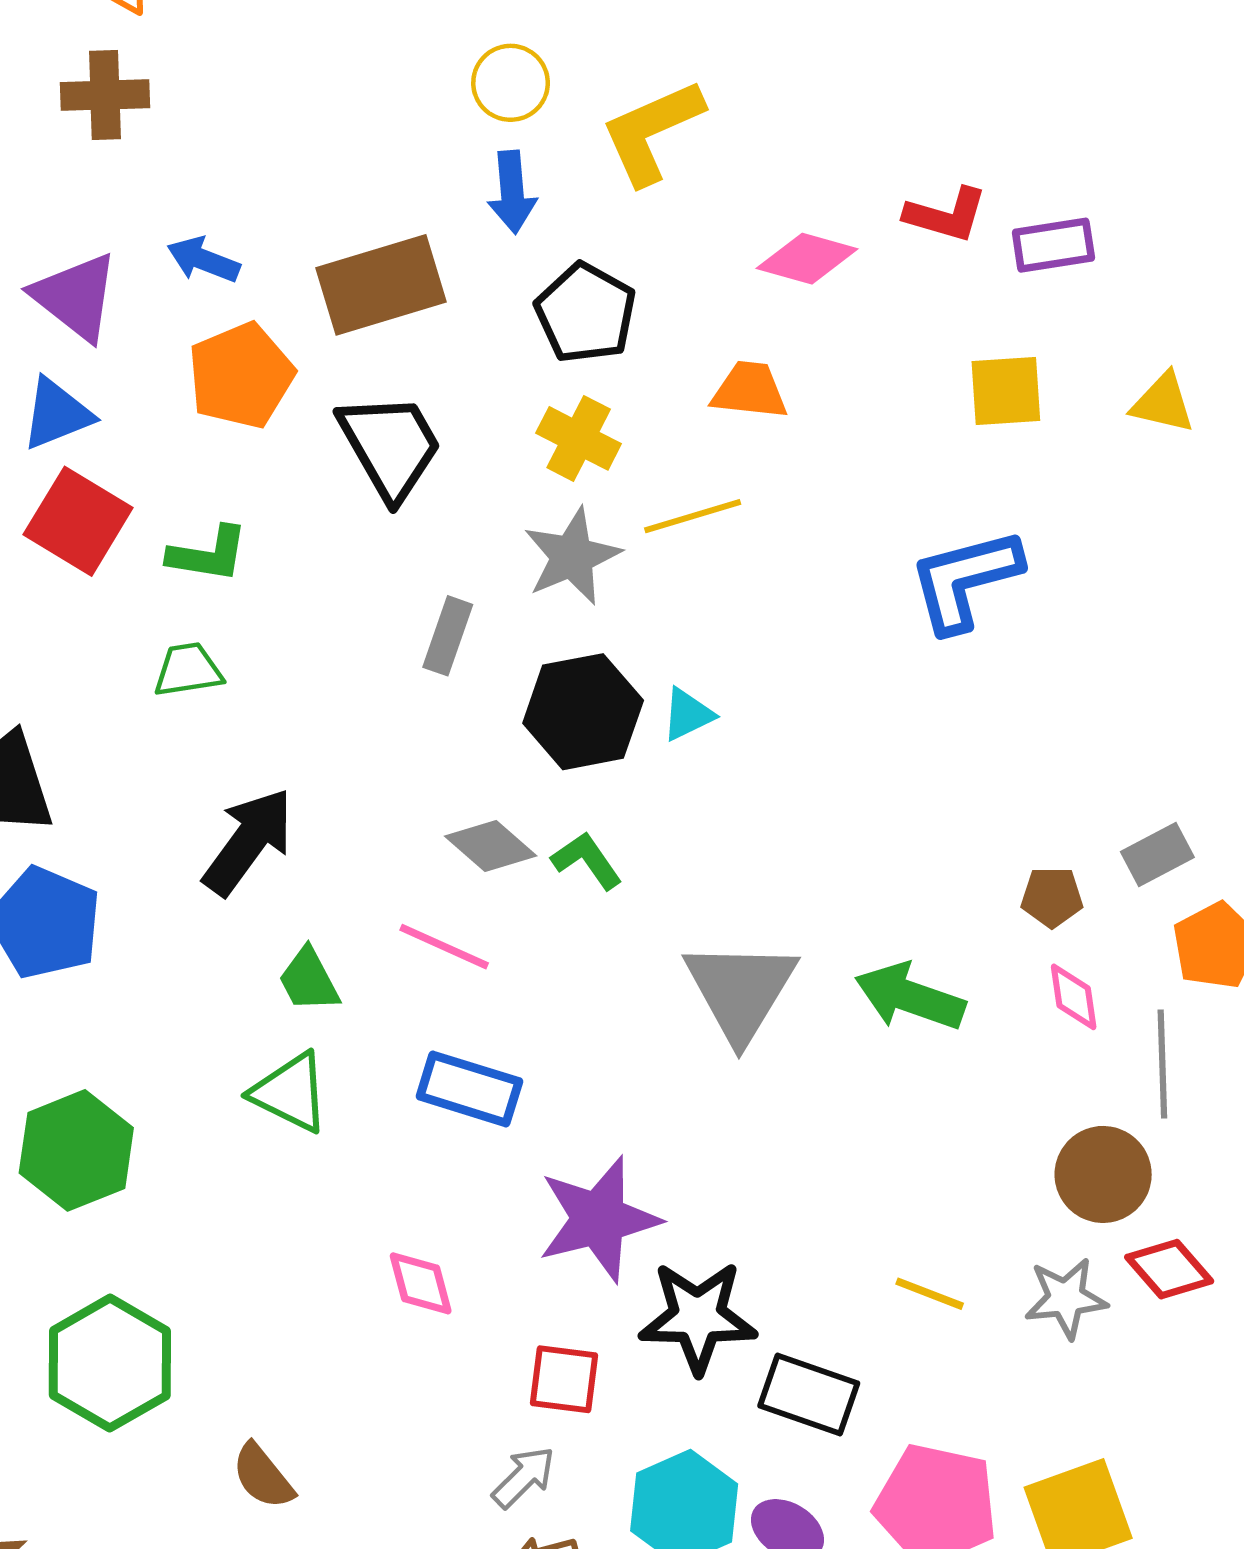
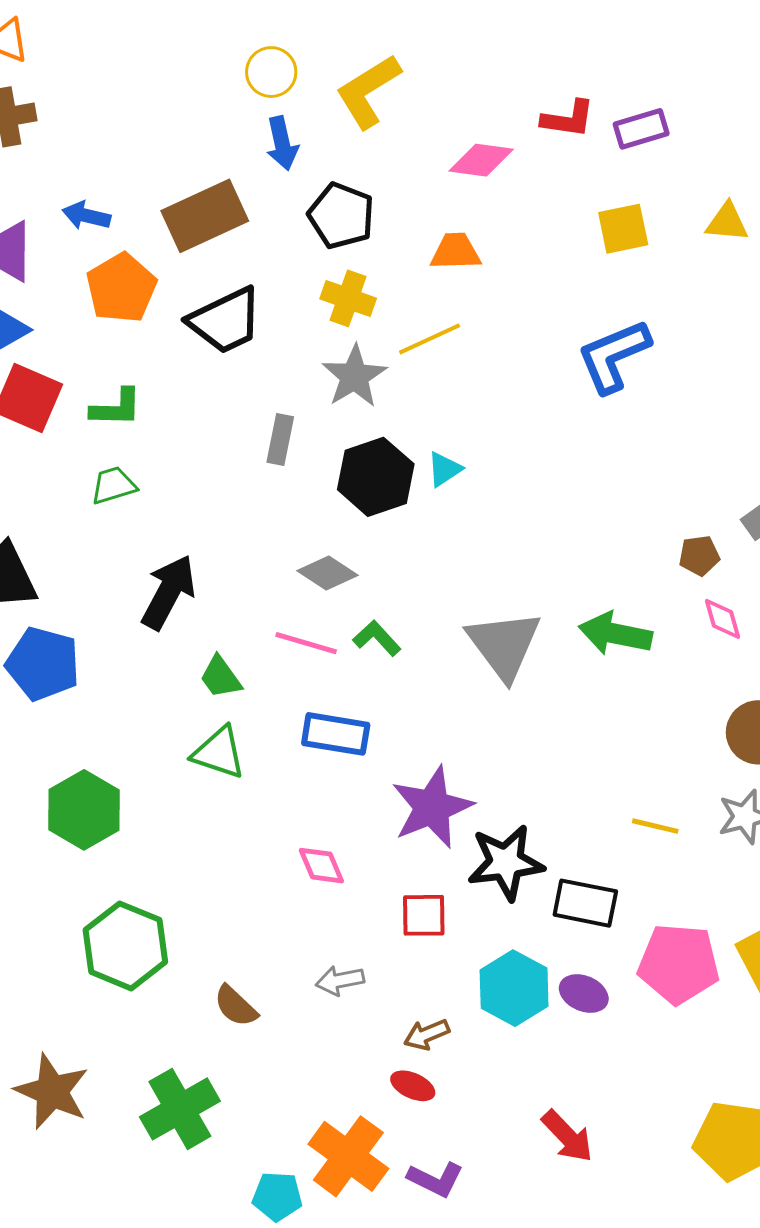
black trapezoid: (390, 446) -> (225, 321), turned 102
green L-shape: (587, 860) -> (377, 638), moved
gray arrow: (524, 1477) -> (340, 980), moved, turned -138

